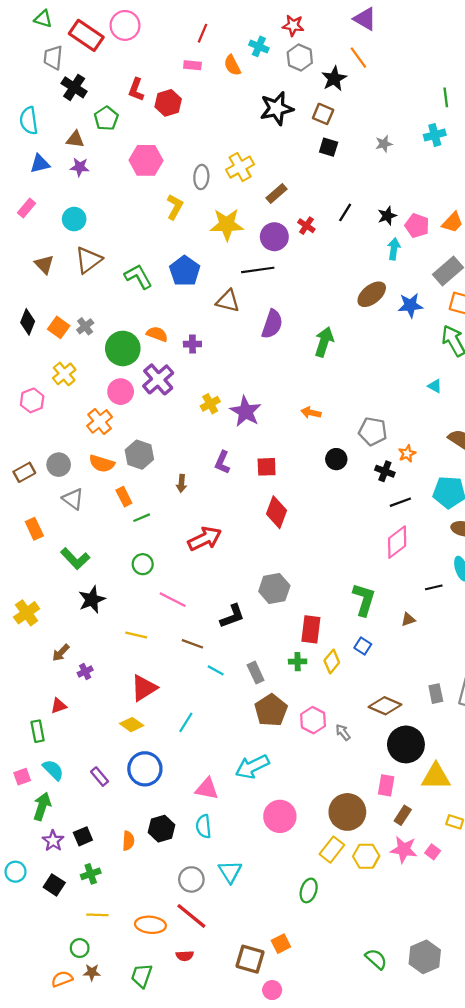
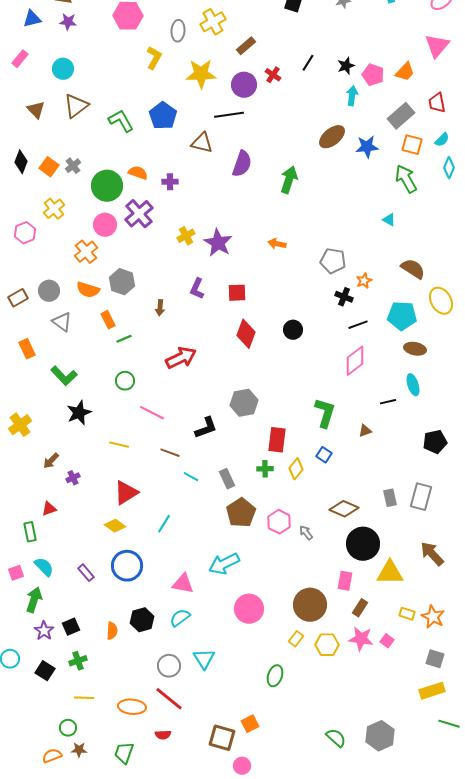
black circle: (336, 459) -> (293, 330), moved
cyan semicircle: (204, 826) -> (180, 618), turned 60
yellow rectangle: (332, 850) -> (296, 639), size x0.7

